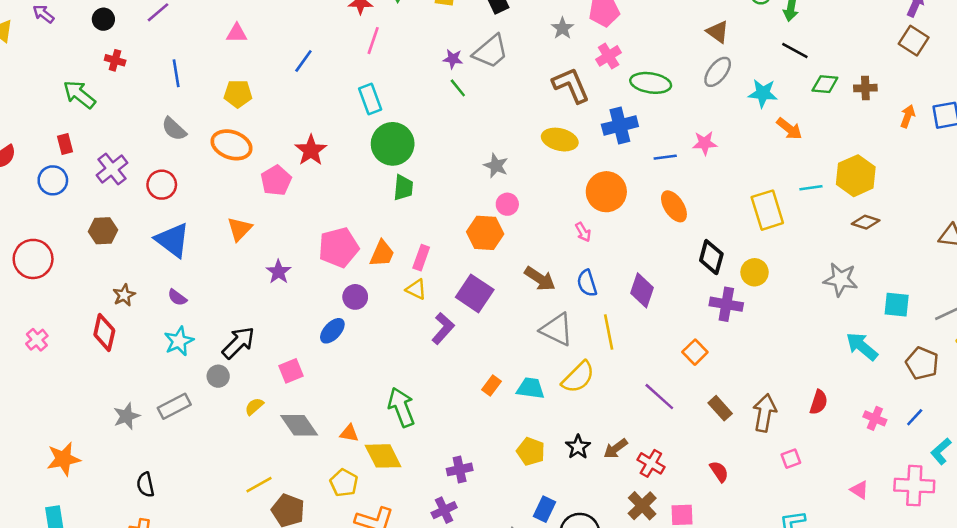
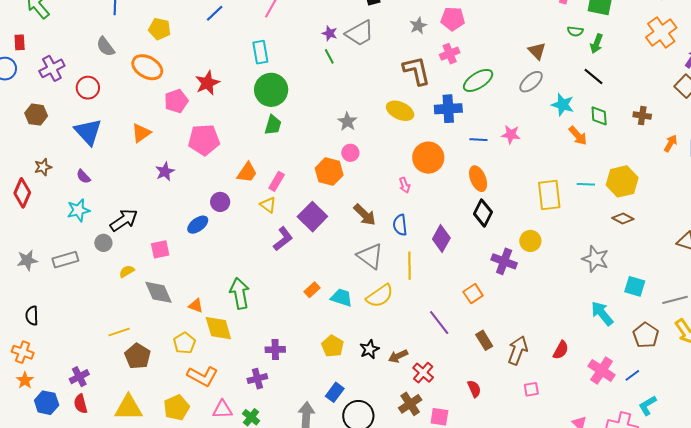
green ellipse: (651, 83) -> (478, 80), turned -52
green diamond: (825, 84) -> (599, 116), moved, turned 70
pink pentagon: (339, 247) -> (204, 140), moved
black diamond: (711, 257) -> (483, 213), moved
pink cross: (875, 418) -> (602, 371), size x1.5

